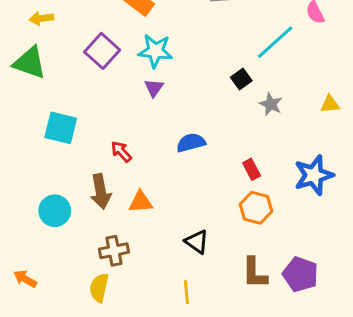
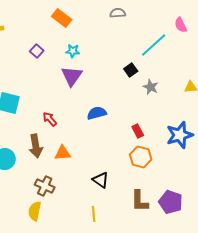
purple square: (102, 51) -> (37, 51), size x0.6
cyan star: (155, 51) -> (73, 51), size x0.6
purple triangle: (154, 88) -> (72, 76), size x1.6
brown cross: (114, 251) -> (45, 186), turned 36

